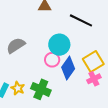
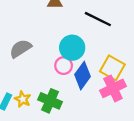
yellow square: (93, 62) -> (112, 68), turned -30
pink cross: (94, 79) -> (113, 88), size x1.5

